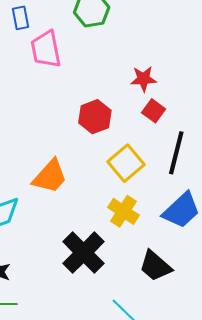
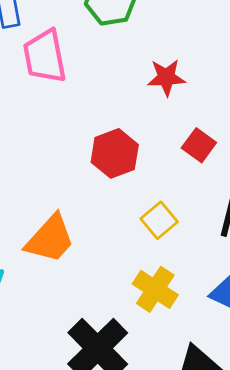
red star: (143, 79) -> (166, 77), moved
yellow square: (126, 163) -> (159, 220), size x0.7

